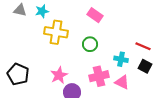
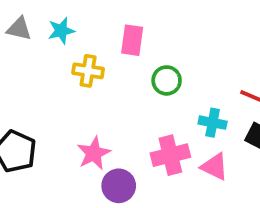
pink rectangle: (95, 15) -> (132, 40), moved, turned 63
yellow cross: (56, 32) -> (88, 71), size x0.7
green circle: (90, 44) -> (167, 80), moved

